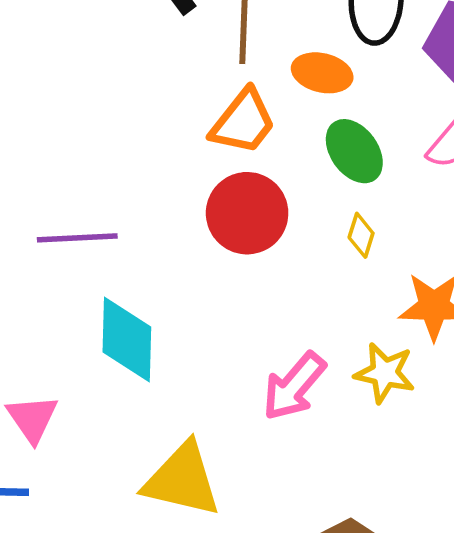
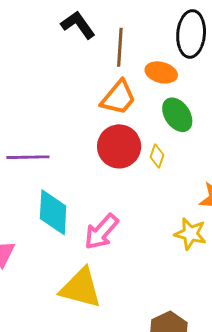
yellow diamond: (361, 235) -> (157, 156), moved
pink arrow: (294, 386) -> (101, 232), moved

